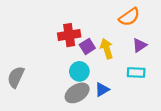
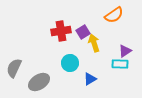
purple triangle: (140, 45) -> (125, 51), moved
purple square: (87, 46) -> (83, 32), moved
gray ellipse: (77, 93) -> (39, 82), moved

